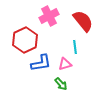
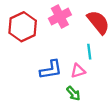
red hexagon: (25, 40) -> (23, 27), moved

